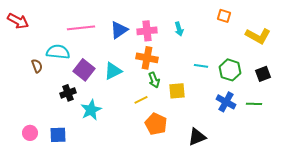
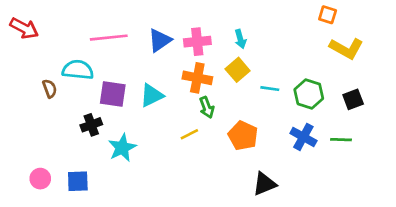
orange square: (224, 16) -> (328, 15), moved
purple square: (84, 70) -> (113, 94), turned -30
yellow square: (177, 91) -> (238, 70), moved, turned -36
orange pentagon: (156, 124) -> (243, 136), moved

